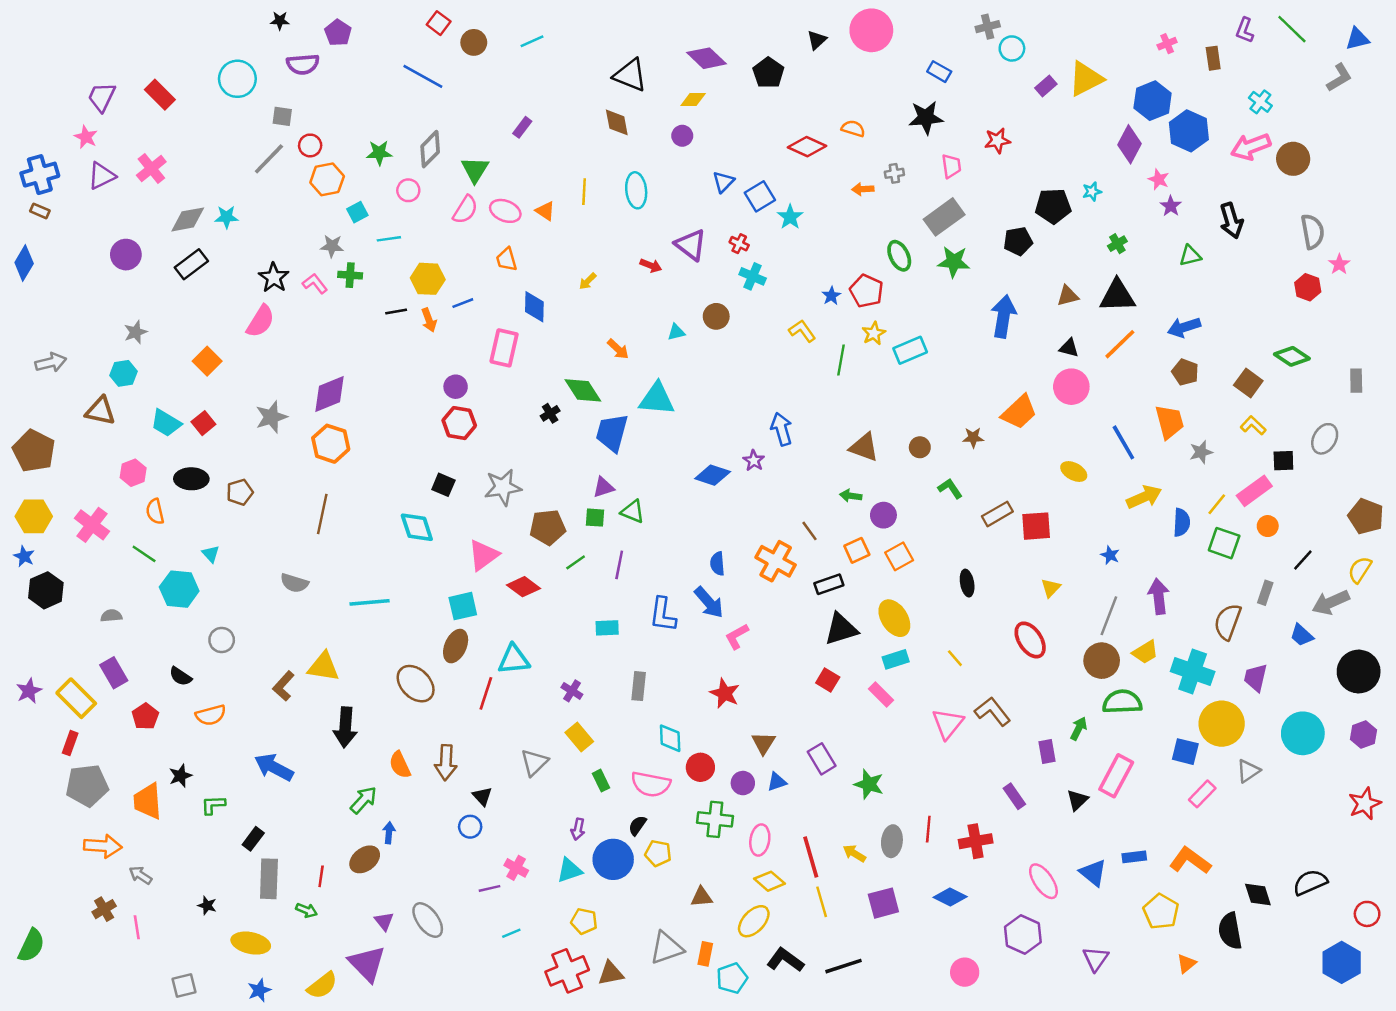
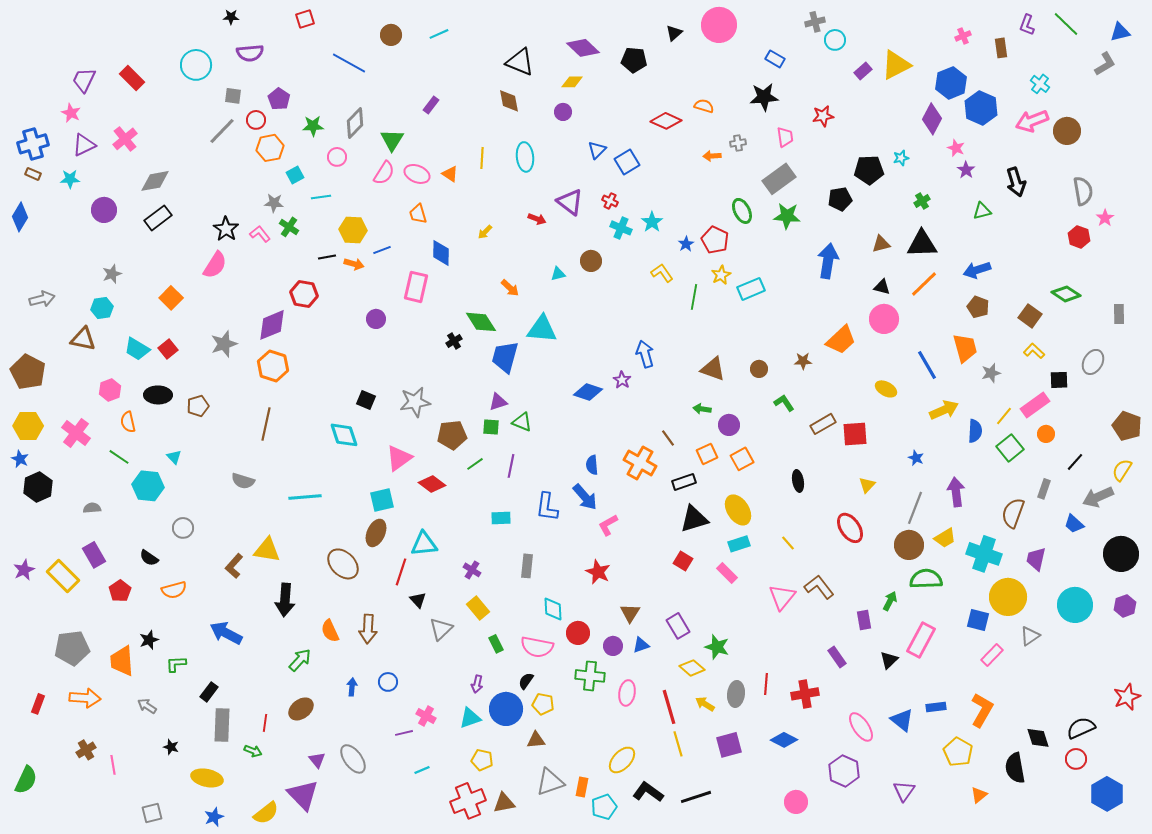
red square: (439, 23) -> (305, 19), moved, turned 36
purple pentagon: (338, 33) -> (279, 99), moved
black pentagon: (768, 73) -> (634, 60), turned -30
cyan star: (226, 217) -> (70, 179), moved
cyan star: (790, 217) -> (652, 222), moved
green cross: (350, 275) -> (289, 227), turned 30
orange arrow: (429, 320) -> (354, 264), turned -54
red hexagon: (459, 423) -> (304, 294), moved
green square: (1224, 543) -> (1010, 448), turned 32
red rectangle: (70, 743) -> (38, 704), moved
black triangle: (482, 796) -> (418, 600), moved
red star: (1365, 804) -> (1127, 697), moved
blue arrow: (389, 833) -> (352, 687), moved
orange L-shape: (1190, 861) -> (982, 710), turned 84
gray arrow: (140, 875) -> (147, 706), moved
yellow diamond: (770, 881) -> (692, 668), moved
brown triangle: (702, 897) -> (536, 740), moved
red circle: (1367, 914) -> (1076, 759), moved

